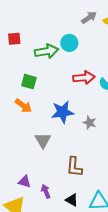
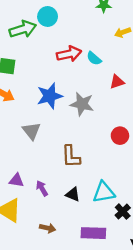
gray star: (90, 123) -> (82, 104), size x1.5

